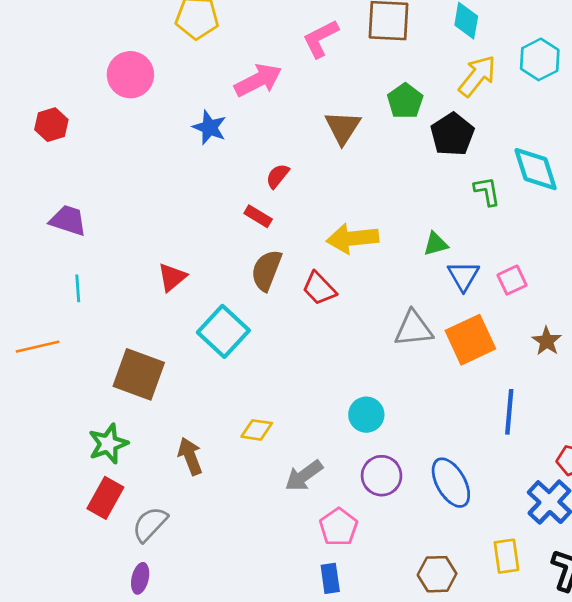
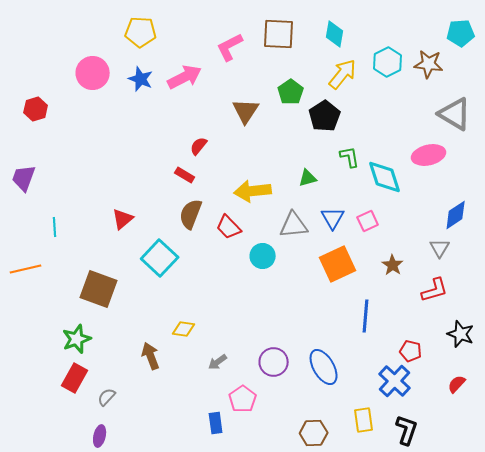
blue star: (210, 127) -> (141, 79), moved
cyan diamond: (536, 169) -> (385, 177), moved
purple trapezoid: (68, 220) -> (24, 178), moved, turned -88
green triangle: (436, 244) -> (308, 178), moved
gray triangle: (413, 329) -> (294, 225), moved
cyan circle: (366, 415) -> (263, 256), moved
brown arrow: (190, 456) -> (151, 356), moved
gray arrow: (304, 476) -> (218, 362), size x0.7
gray semicircle: (150, 524) -> (107, 397), size x0.7
blue rectangle: (330, 578) -> (216, 423), moved

